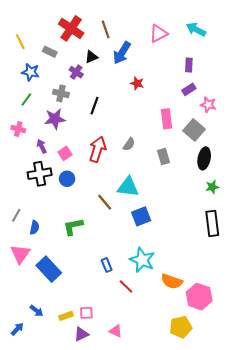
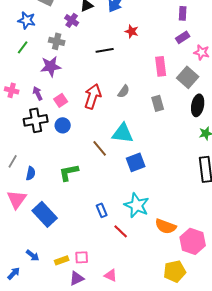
black line: (94, 106) -> (105, 50), moved, turned 60
pink cross: (18, 129) -> (12, 90), moved

